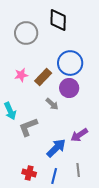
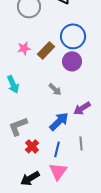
gray arrow: (52, 104) -> (55, 89), moved
gray L-shape: (28, 127) -> (18, 126), moved
red cross: (29, 173) -> (32, 146), turned 32

